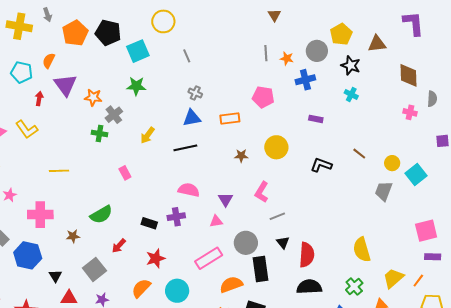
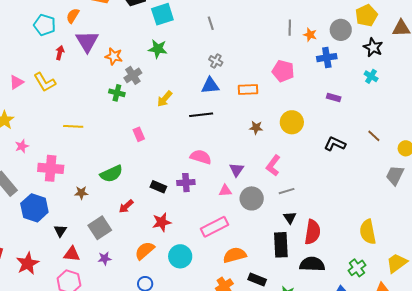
gray circle: (246, 243) -> (252, 198), moved
black rectangle: (260, 269) -> (281, 245), moved

